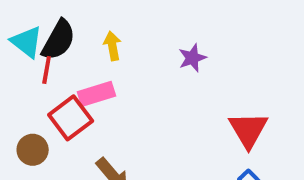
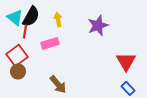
purple star: (192, 58) -> (98, 25), size x1.5
red square: (71, 118) -> (17, 55), moved

